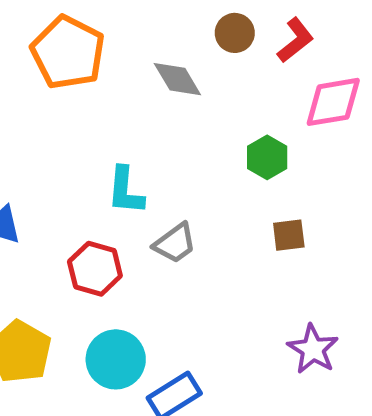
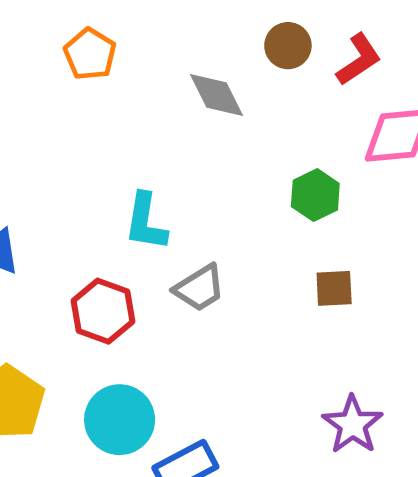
orange pentagon: (68, 52) -> (90, 54), size x0.6

